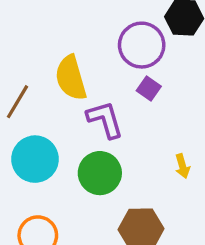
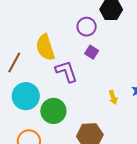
purple circle: (142, 45) -> (87, 27), size x0.7
green circle: (100, 173) -> (53, 111), moved

